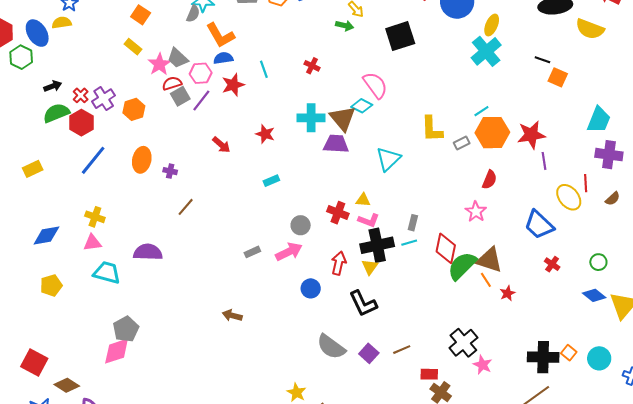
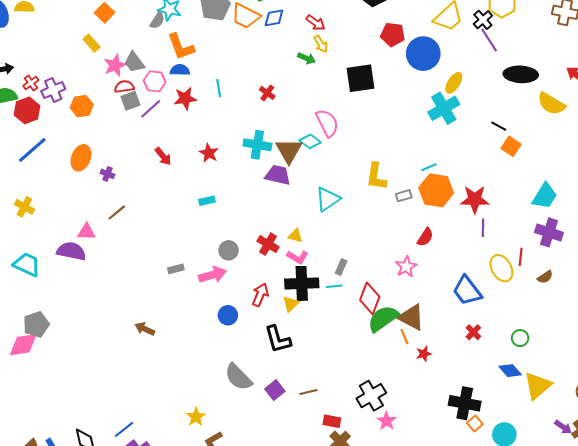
pink triangle: (92, 243) -> (86, 232), moved
black cross: (543, 357) -> (465, 403), moved

